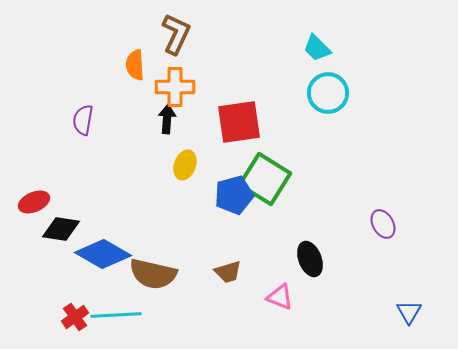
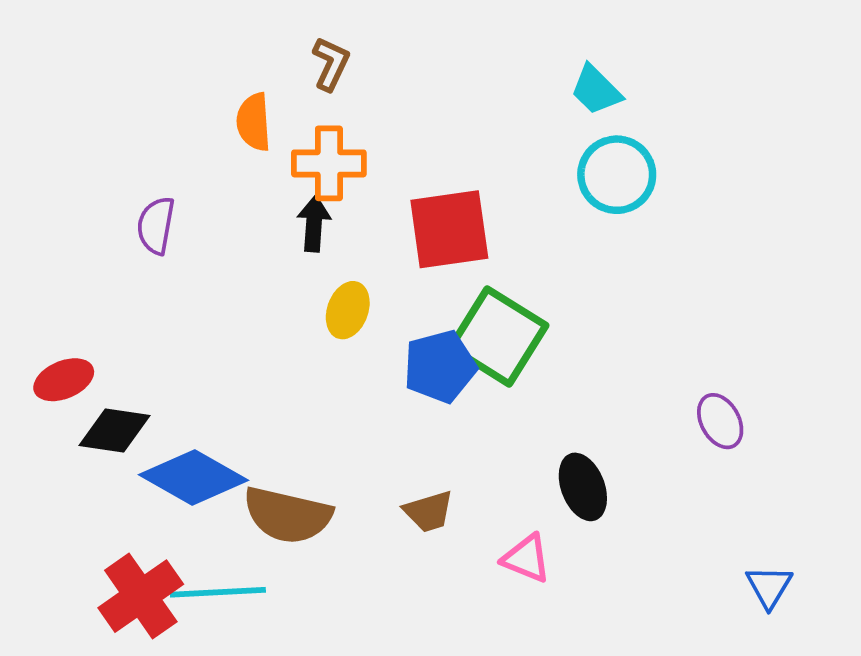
brown L-shape: (176, 34) -> (331, 64), size x0.7
red cross: (75, 317) -> (141, 596), size x1.6

